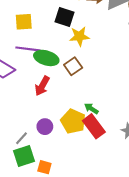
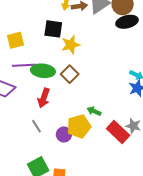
yellow pentagon: (73, 121) -> (79, 126), turned -30
red rectangle: (94, 126) -> (118, 132), moved
purple circle: (45, 127) -> (64, 134), moved
gray line: (22, 138) -> (36, 126), moved, turned -64

